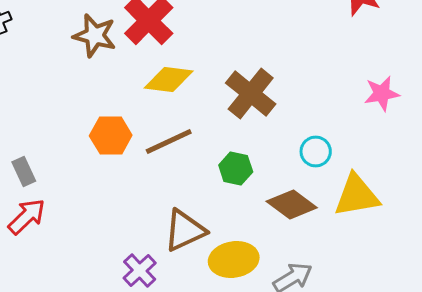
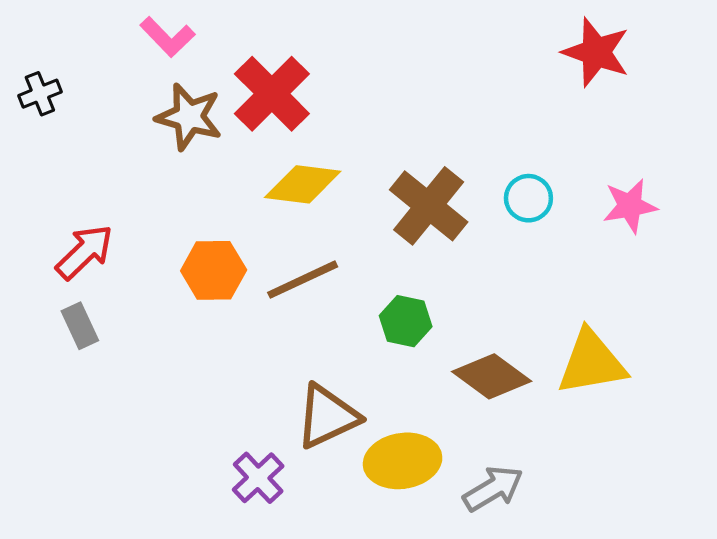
cyan circle: (316, 152) -> (528, 198), moved
red arrow: (27, 216) -> (85, 252), moved

